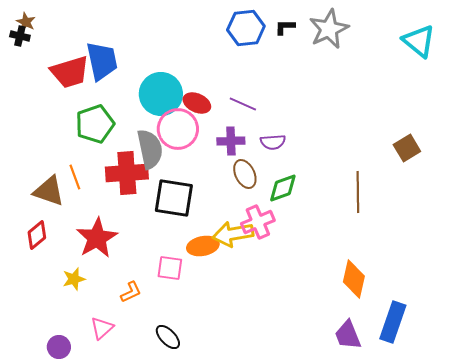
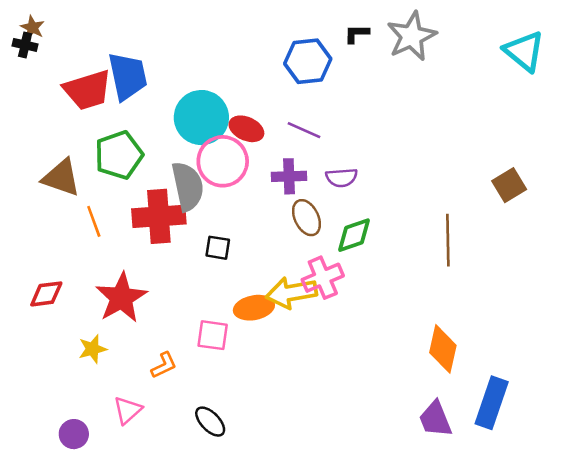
blue hexagon: (246, 28) -> (308, 61), moved
brown triangle: (49, 191) -> (61, 178), moved
black square: (174, 198) -> (218, 248), size x0.5
red diamond: (37, 235) -> (46, 294), turned 32

